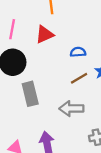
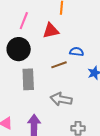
brown line: (79, 78) -> (59, 65), moved

